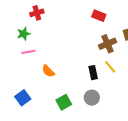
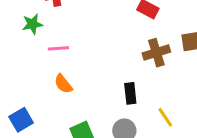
pink line: (28, 52) -> (58, 48), moved
yellow line: (110, 67) -> (165, 117), moved

